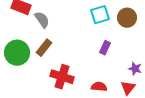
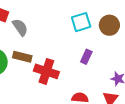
brown rectangle: (44, 48) -> (22, 57), turned 66
red cross: (62, 77) -> (46, 71), moved

